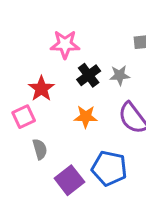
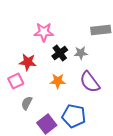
red star: (41, 89) -> (28, 62), turned -30
gray semicircle: (40, 149) -> (27, 103), turned -136

